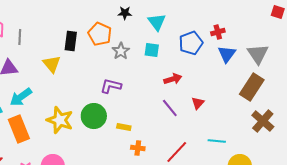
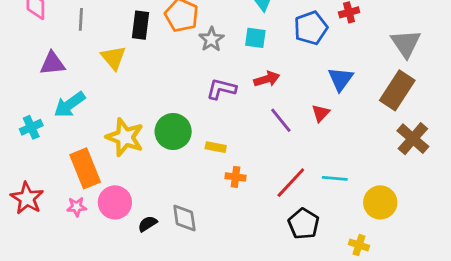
gray line: (20, 37) -> (81, 19), moved
blue triangle: (227, 54) -> (341, 79), moved
red arrow: (173, 79) -> (267, 79), moved
purple L-shape: (111, 86) -> (221, 89), moved
orange rectangle: (19, 129) -> (85, 168), moved
cyan line: (217, 141) -> (335, 178), moved

